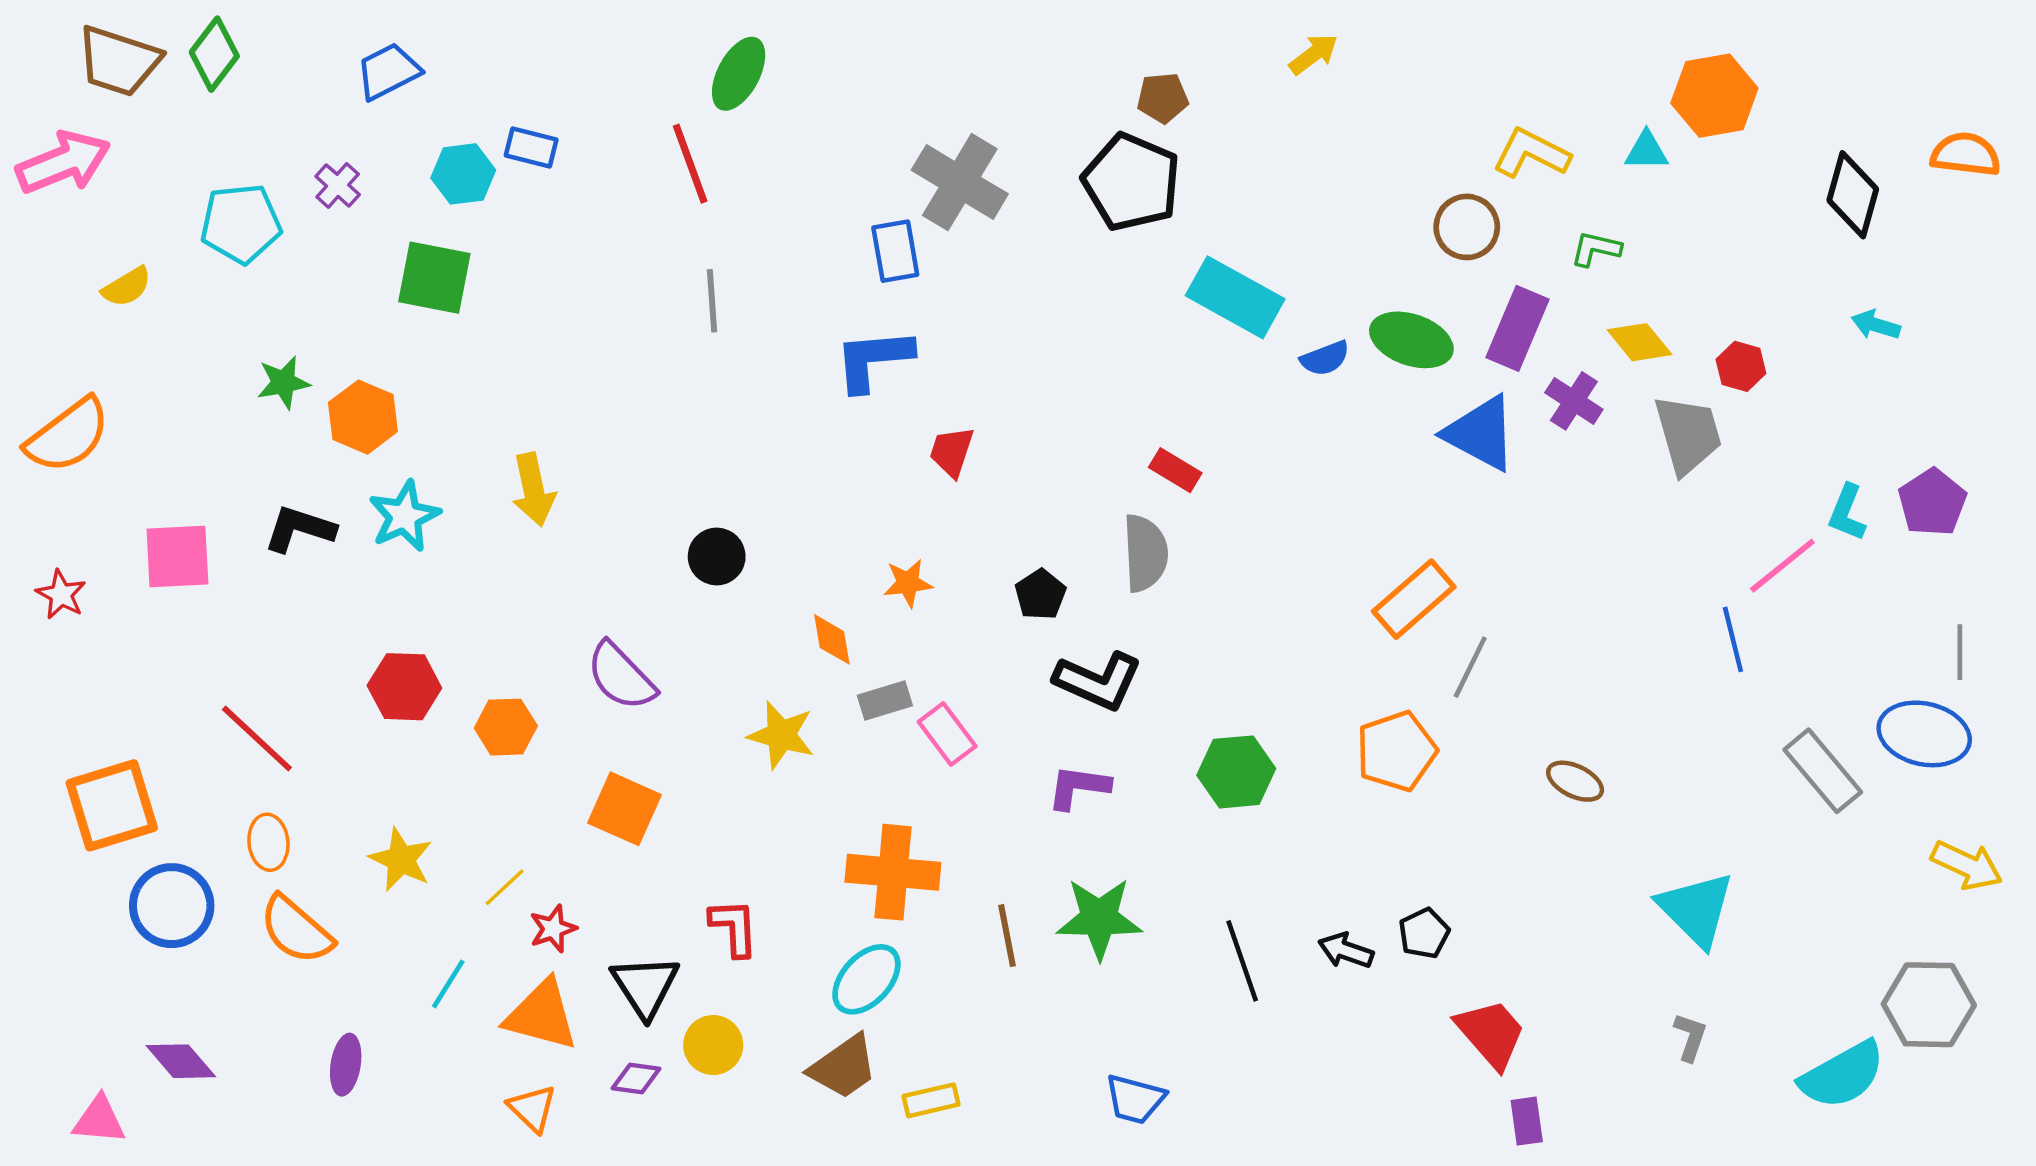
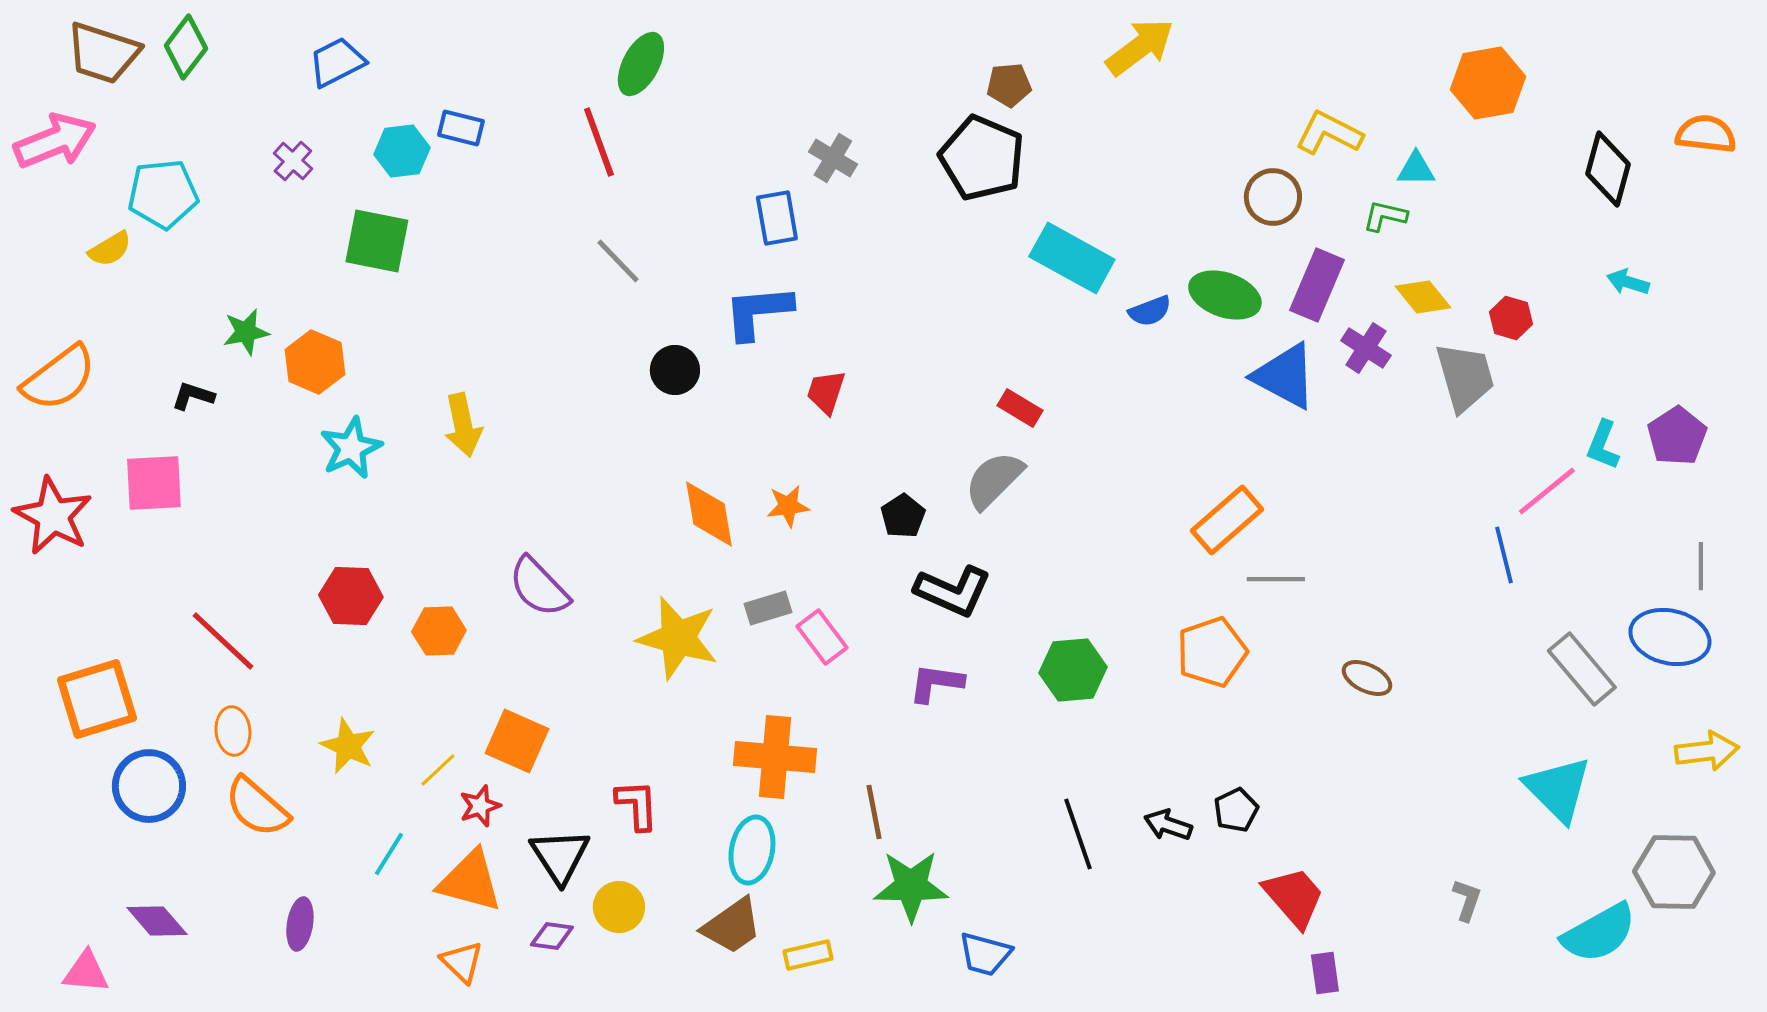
yellow arrow: (1314, 54) -> (1140, 47), size x1.6
cyan triangle: (1646, 151) -> (1416, 169), moved
gray cross: (960, 182) -> (833, 158), size x0.6
cyan pentagon: (241, 224) -> (163, 194), moved
gray line: (712, 301) -> (618, 261), turned -40
black L-shape: (300, 529) -> (193, 396), moved, size x0.7
gray semicircle: (1145, 553) -> (994, 480), turned -132
black circle: (717, 556) -> (675, 370), moved
red star: (61, 595) -> (53, 516), size x1.8
orange diamond: (832, 639) -> (709, 514), moved, size x1.5
gray line: (1470, 667) -> (1276, 579), turned 64
yellow star: (781, 735) -> (678, 638), size x1.4
orange square: (624, 809) -> (517, 741), moved
yellow arrow: (1967, 865) -> (1707, 751), turned -32
cyan triangle: (1696, 909) -> (1558, 789), moved
green star: (1099, 918) -> (911, 886), moved
cyan ellipse: (866, 979) -> (752, 850), turned -32

